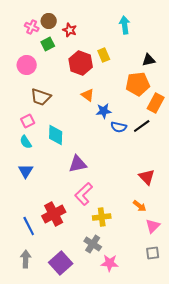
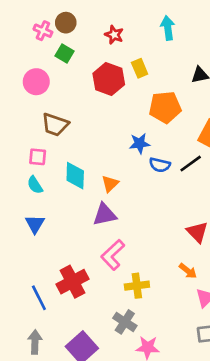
red star: (70, 30) -> (114, 35), moved
green square: (48, 44) -> (64, 54), turned -32
orange pentagon: (138, 84) -> (165, 107), moved
orange triangle: (88, 95) -> (110, 184), moved, turned 40
pink square: (28, 121) -> (38, 157), turned 32

